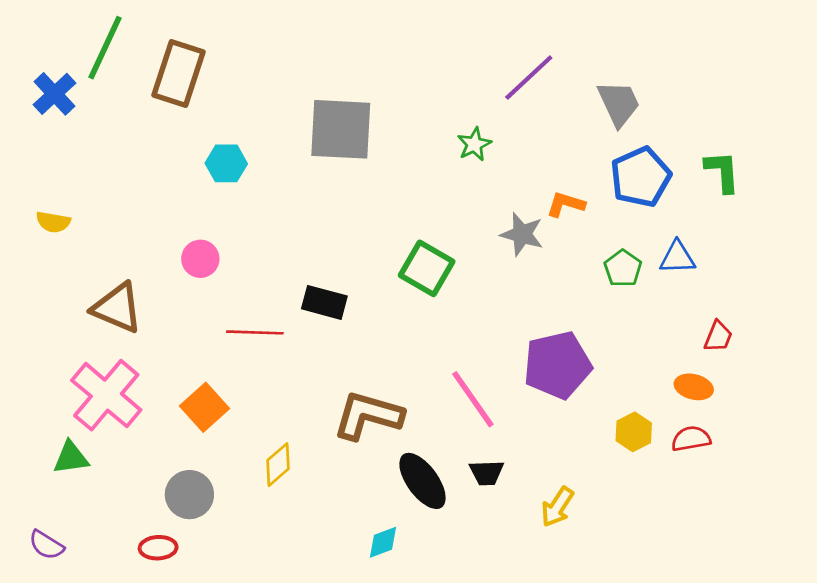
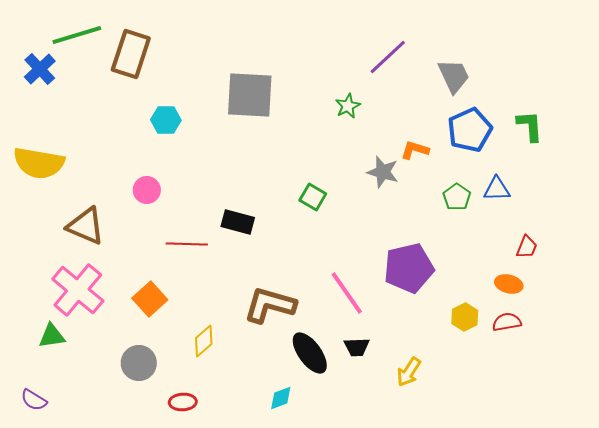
green line: (105, 48) -> (77, 35), turned 48
yellow semicircle: (53, 222) -> (39, 163), size x2.0
green square: (427, 268) -> (313, 197), size x0.7
red ellipse: (158, 548) -> (183, 402), moved

